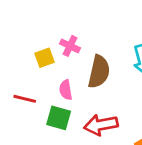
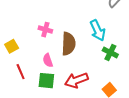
yellow square: (44, 58) -> (12, 46), moved
red line: (25, 99) -> (21, 72), turned 63

